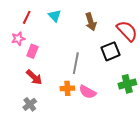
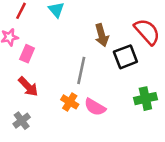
brown arrow: (91, 22) -> (102, 35), moved
orange cross: (67, 88) -> (70, 102), turned 32

